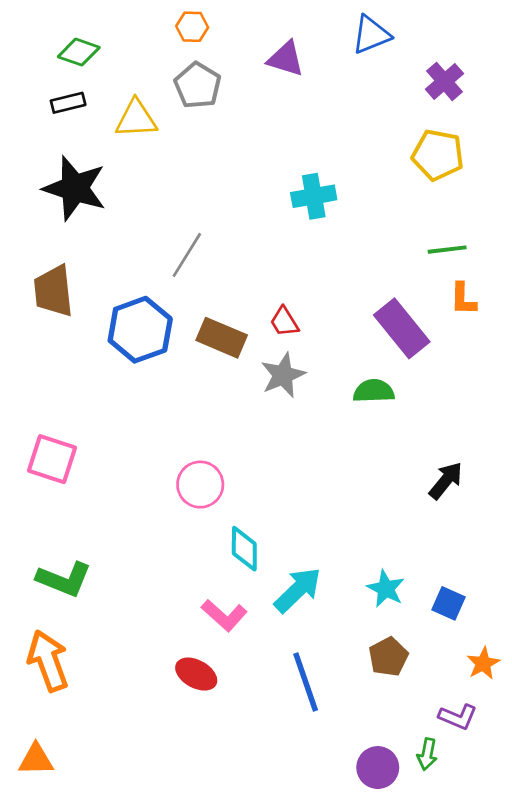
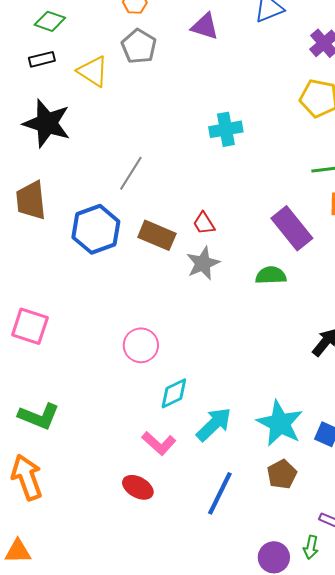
yellow triangle: (136, 119) -> (93, 71), turned 36
cyan diamond: (244, 549) -> (174, 393), turned 64
cyan star: (386, 589) -> (280, 423), size x1.6
blue line: (306, 682) -> (220, 493), turned 45

